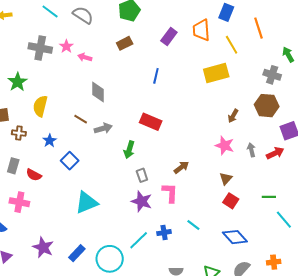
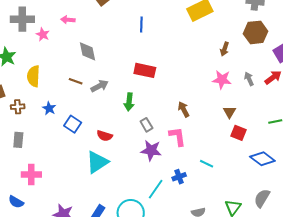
pink star: (66, 46) -> (43, 34), moved
brown arrow: (181, 167) -> (184, 109), turned -70
red semicircle: (34, 175) -> (105, 136), moved
blue diamond: (235, 237) -> (262, 159), moved

